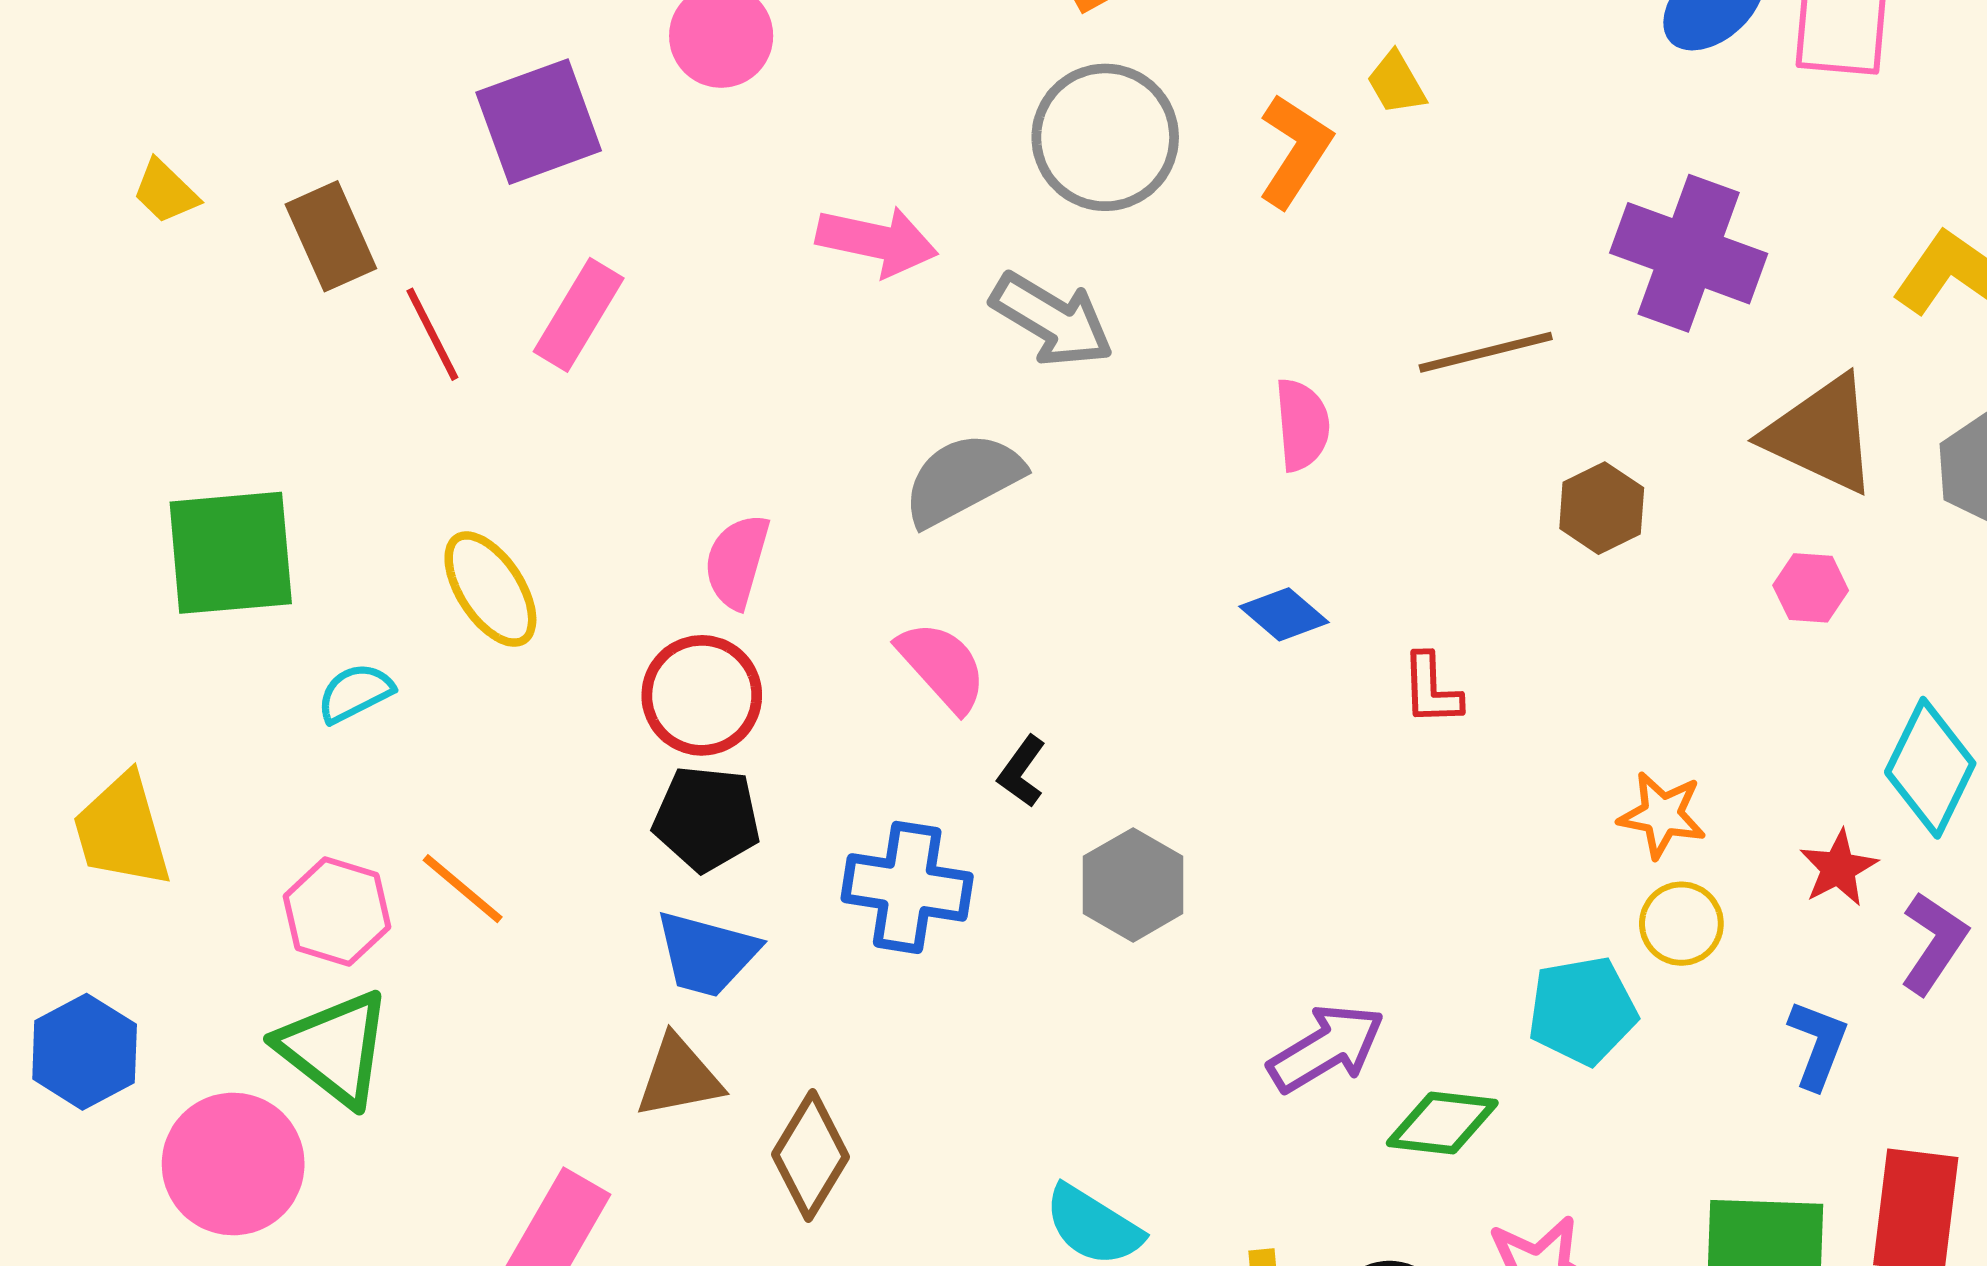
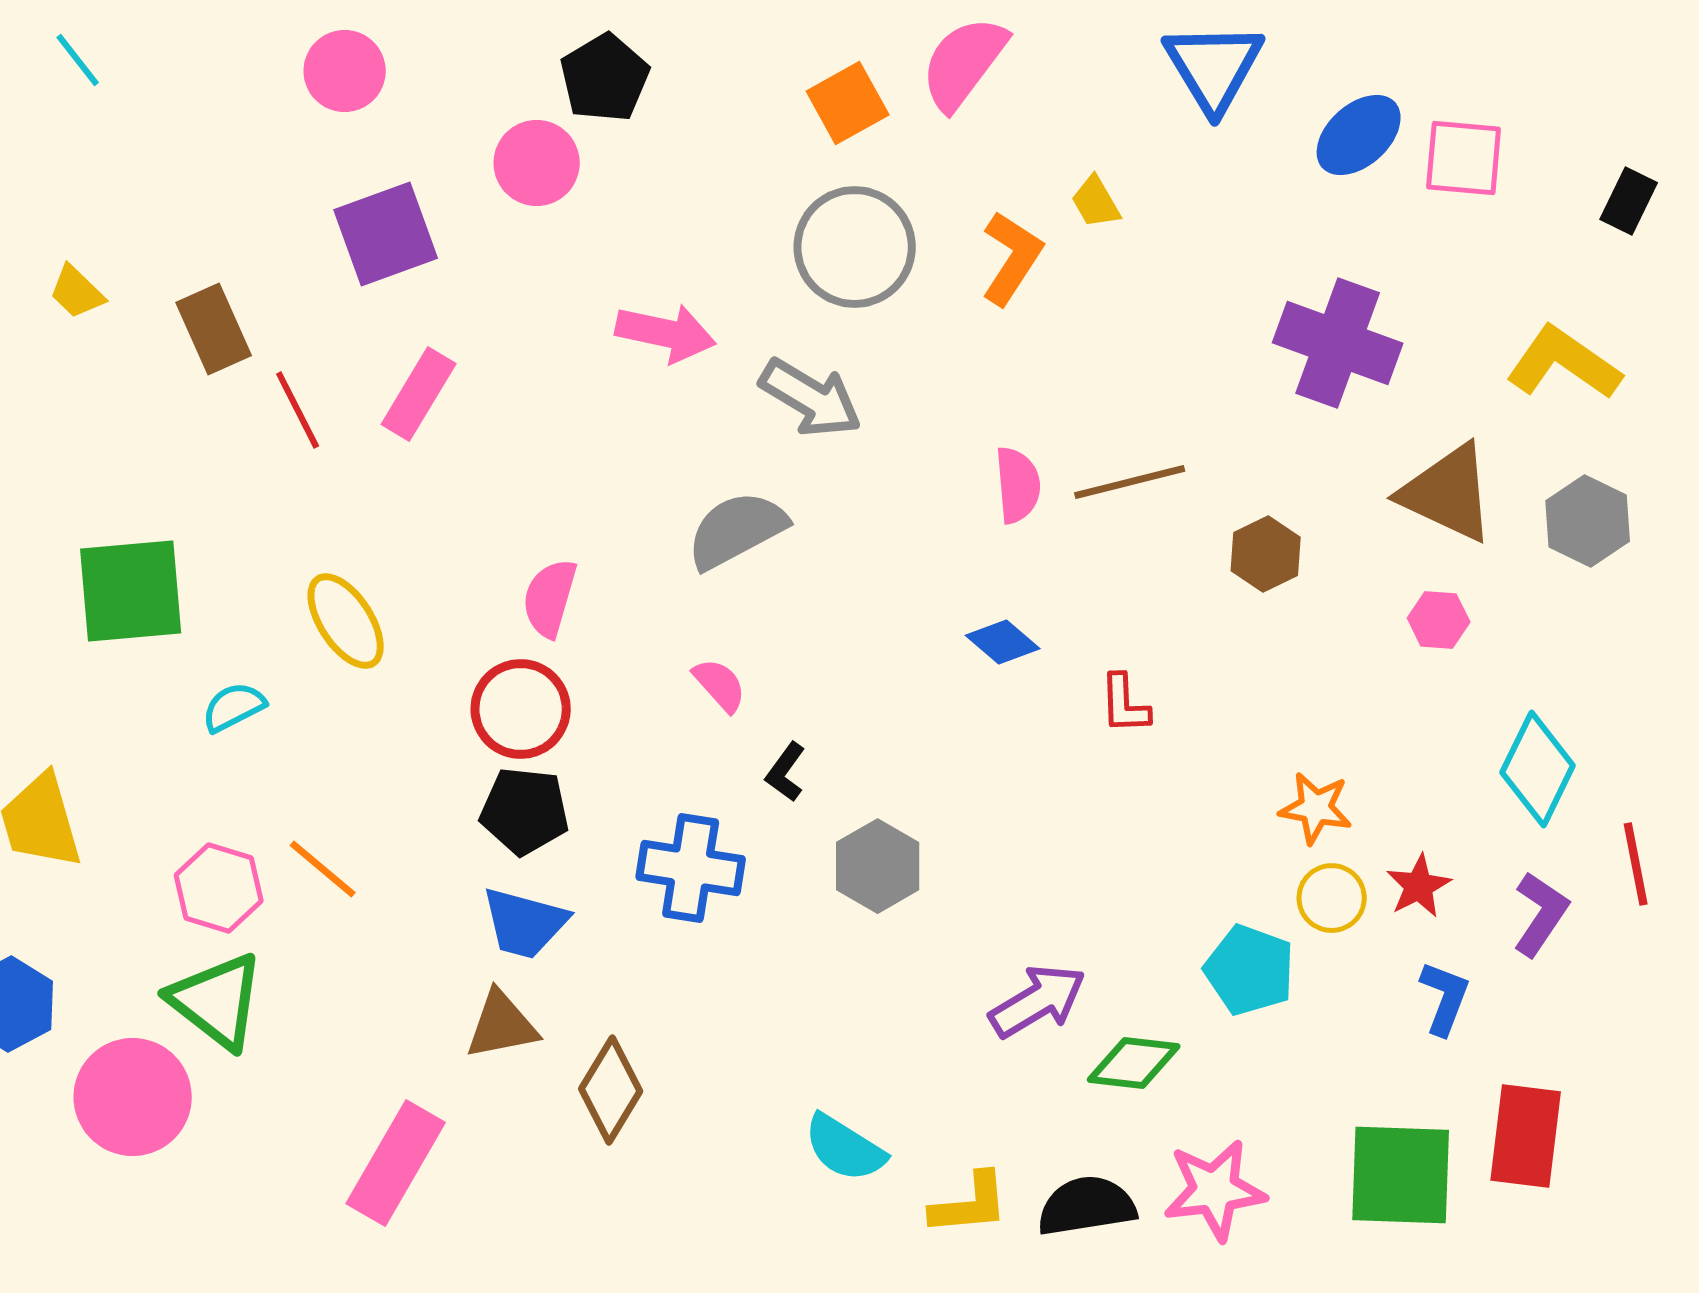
brown line: (1486, 352) -> (1130, 482), moved
pink semicircle: (942, 666) -> (720, 685), size x0.7
red star: (1838, 868) -> (1419, 886), moved
cyan pentagon: (1582, 1011) -> (1250, 970), turned 30

